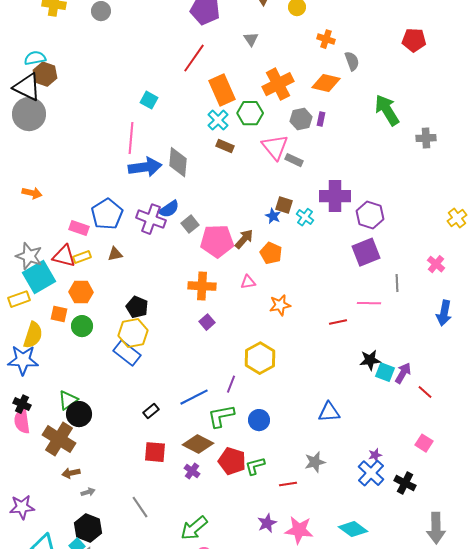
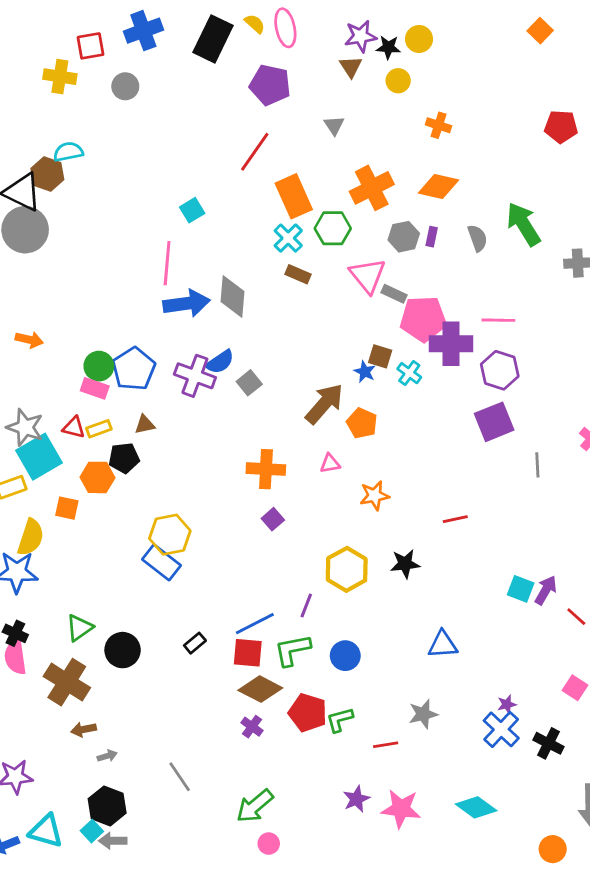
cyan semicircle: (35, 58) -> (68, 152), moved
gray semicircle: (352, 61) -> (477, 238), moved
cyan square: (149, 100) -> (192, 210), turned 30
brown arrow: (244, 239) -> (324, 404), size x1.5
pink pentagon: (217, 241) -> (423, 319), moved
red triangle: (64, 256) -> (74, 427), size x0.7
pink line: (369, 303) -> (498, 320), moved
black pentagon: (137, 307) -> (124, 458), moved, turned -30
green circle: (82, 326) -> (99, 366), moved
black star: (370, 360) -> (405, 564), moved
black circle: (79, 414) -> (123, 650), moved
red square: (155, 452) -> (248, 653), moved

